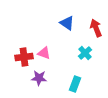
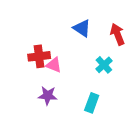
red cross: (24, 57) -> (39, 56), moved

